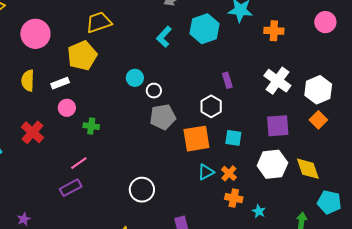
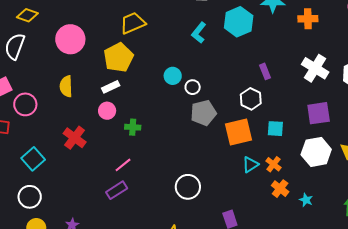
white rectangle: (60, 83) -> (111, 87), moved
orange cross: (234, 198) -> (280, 189), turned 30

